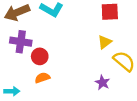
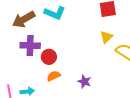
purple star: (102, 83) -> (84, 82), moved

